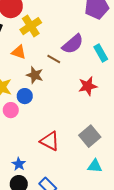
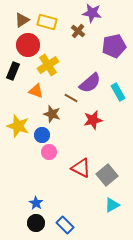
red star: (88, 86) -> (93, 120), moved
pink circle: (11, 110) -> (49, 152), moved
red triangle: (50, 141) -> (81, 168), moved
cyan triangle: (95, 166) -> (112, 205), turned -35

